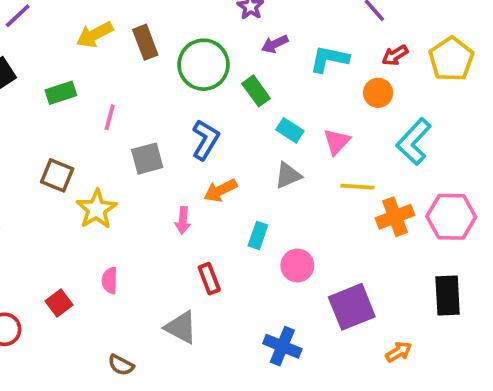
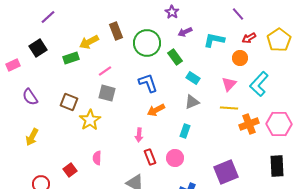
yellow arrow: (95, 35) -> (89, 42), moved
pink line: (110, 117) -> (105, 71), moved, turned 40
blue L-shape: (205, 140) -> (148, 83), turned -50
pink triangle: (337, 142) -> (229, 84), moved
gray square: (147, 159) -> (107, 93), moved, turned 30
pink arrow: (183, 220) -> (139, 135), moved
cyan rectangle: (258, 235) -> (185, 131), moved
pink circle: (297, 265) -> (175, 158), moved

